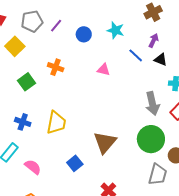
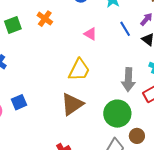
yellow trapezoid: (56, 123) -> (79, 70), moved
blue square: (75, 163) -> (19, 102), moved

